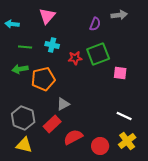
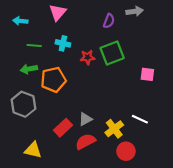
pink square: (120, 73) -> (147, 74), moved
gray triangle: (63, 104) -> (85, 119), moved
gray hexagon: (23, 118) -> (23, 104), moved
yellow cross: (127, 141) -> (114, 129), moved
red circle: (100, 146) -> (126, 151), moved

